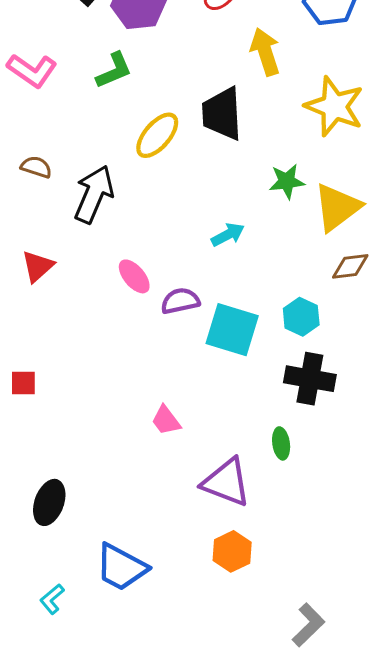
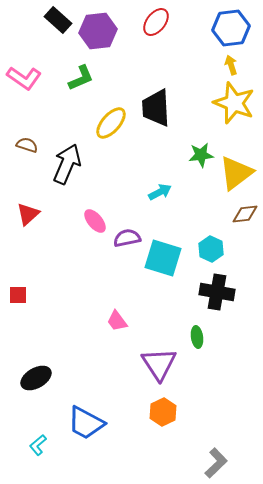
yellow arrow: (265, 52) -> (231, 65), moved, size x0.6
purple triangle: (226, 482) -> (159, 364), turned 36
black ellipse: (49, 502) -> (36, 378), turned 40

